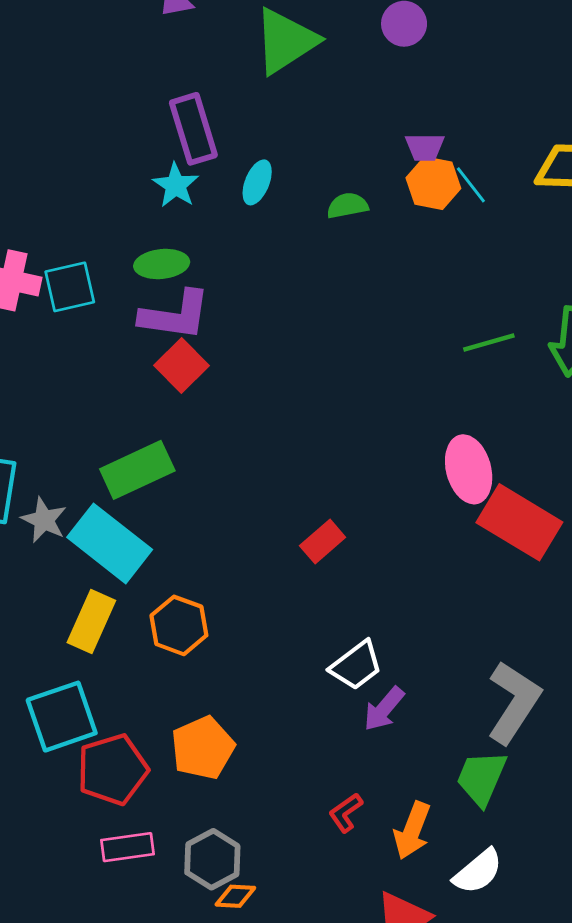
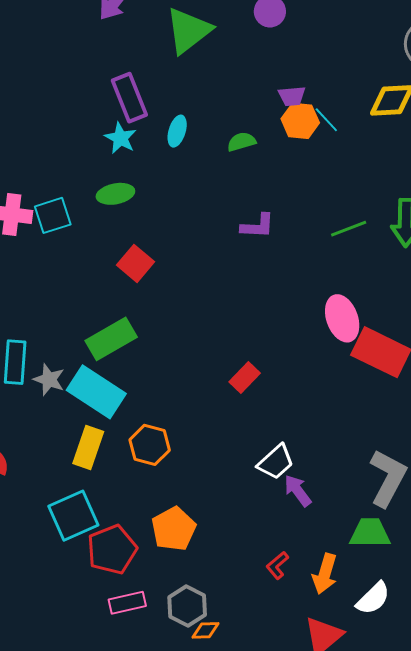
purple L-shape: (175, 315) -> (258, 226), moved, size x0.7
purple arrow: (384, 709) -> (298, 491), turned 108
green trapezoid: (481, 778) -> (370, 533), turned 72

